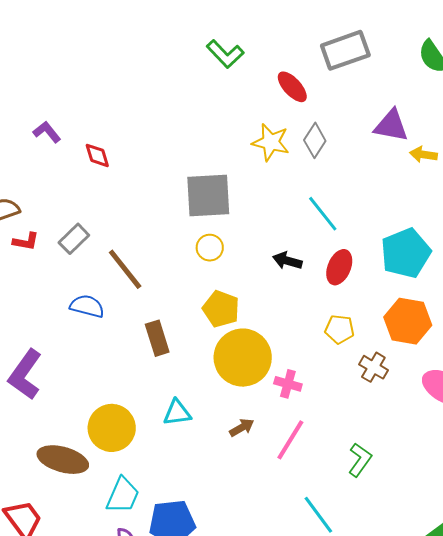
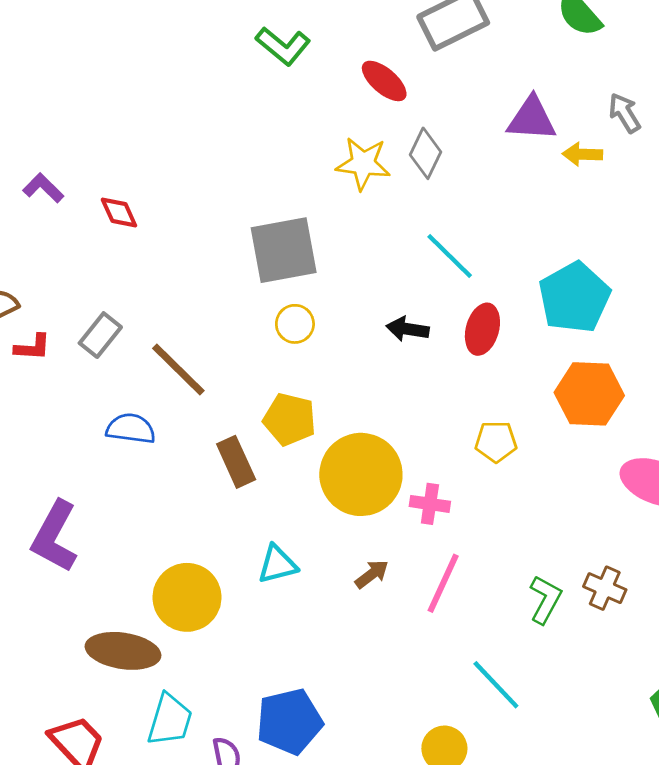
yellow pentagon: (221, 309) -> (290, 419), moved
yellow pentagon: (340, 329) -> (496, 442), moved
brown cross: (373, 367) -> (605, 588), moved
cyan trapezoid: (123, 495) -> (170, 720), moved

